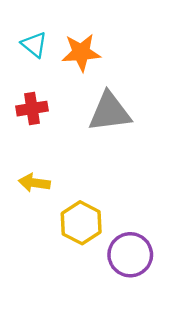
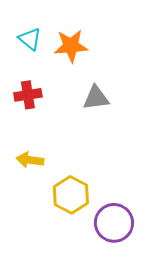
gray triangle: (110, 112) -> (96, 98), size x0.7

